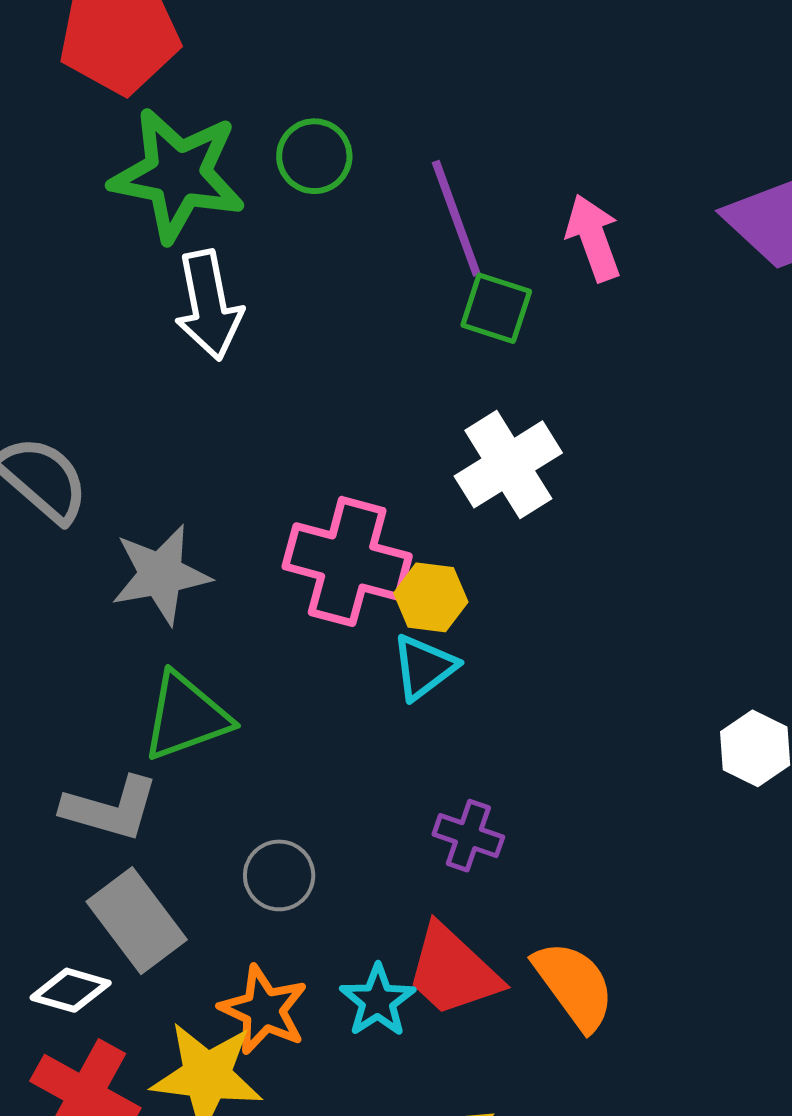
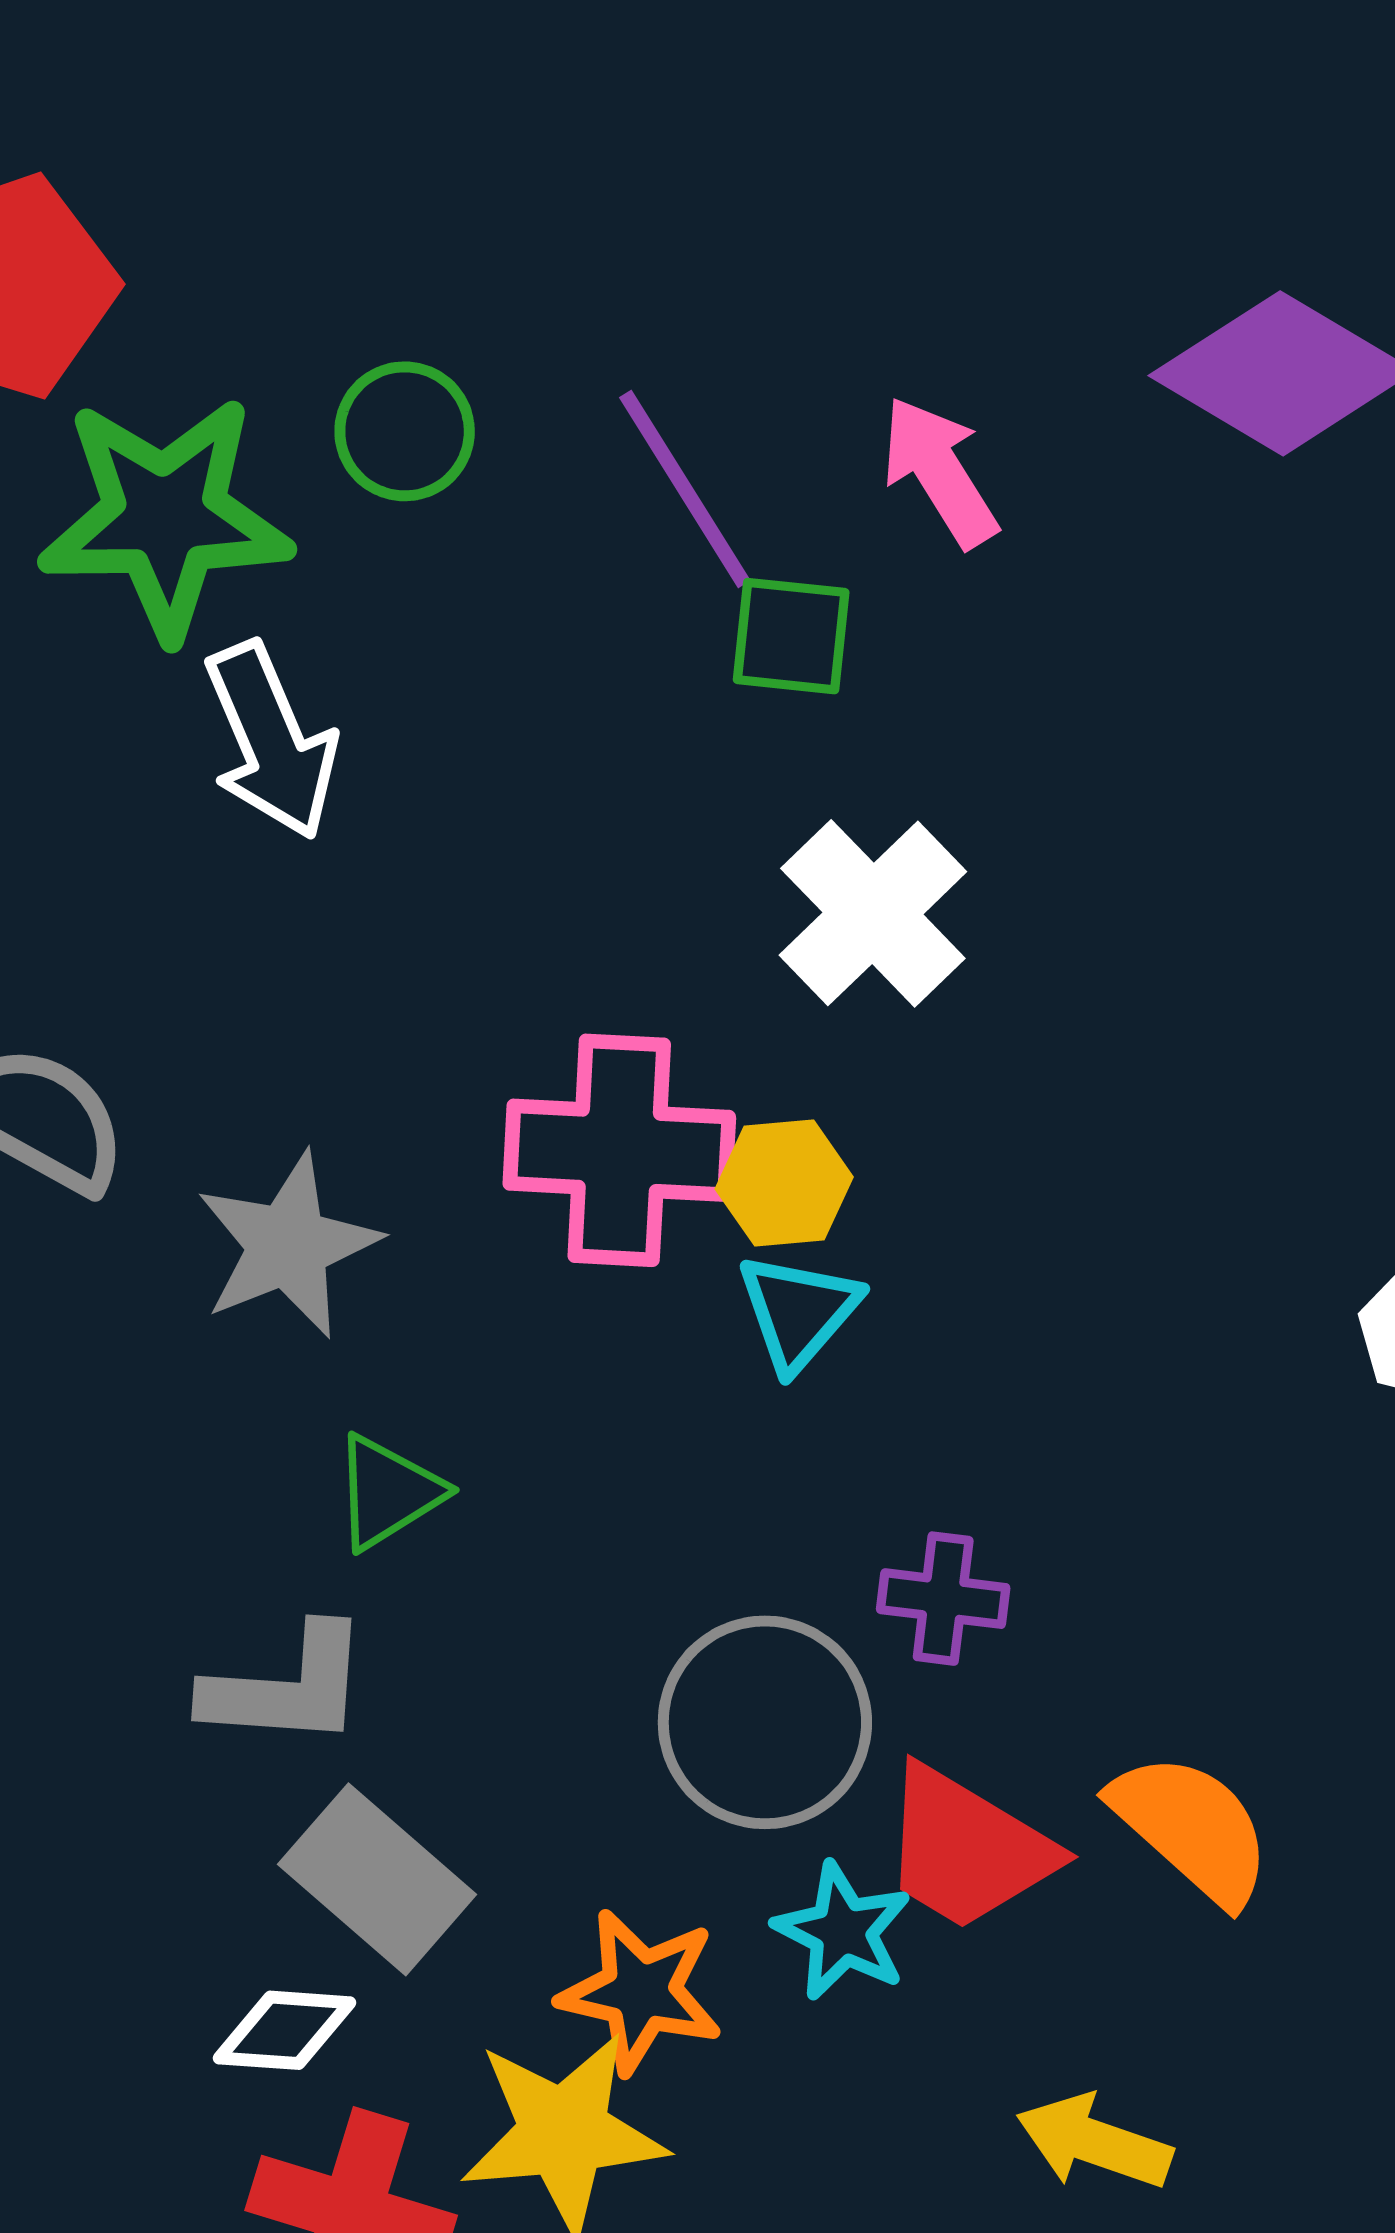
green triangle: (186, 717) -> (388, 1492), size x0.7
gray circle: (279, 875) -> (765, 1722), moved, size x1.6

